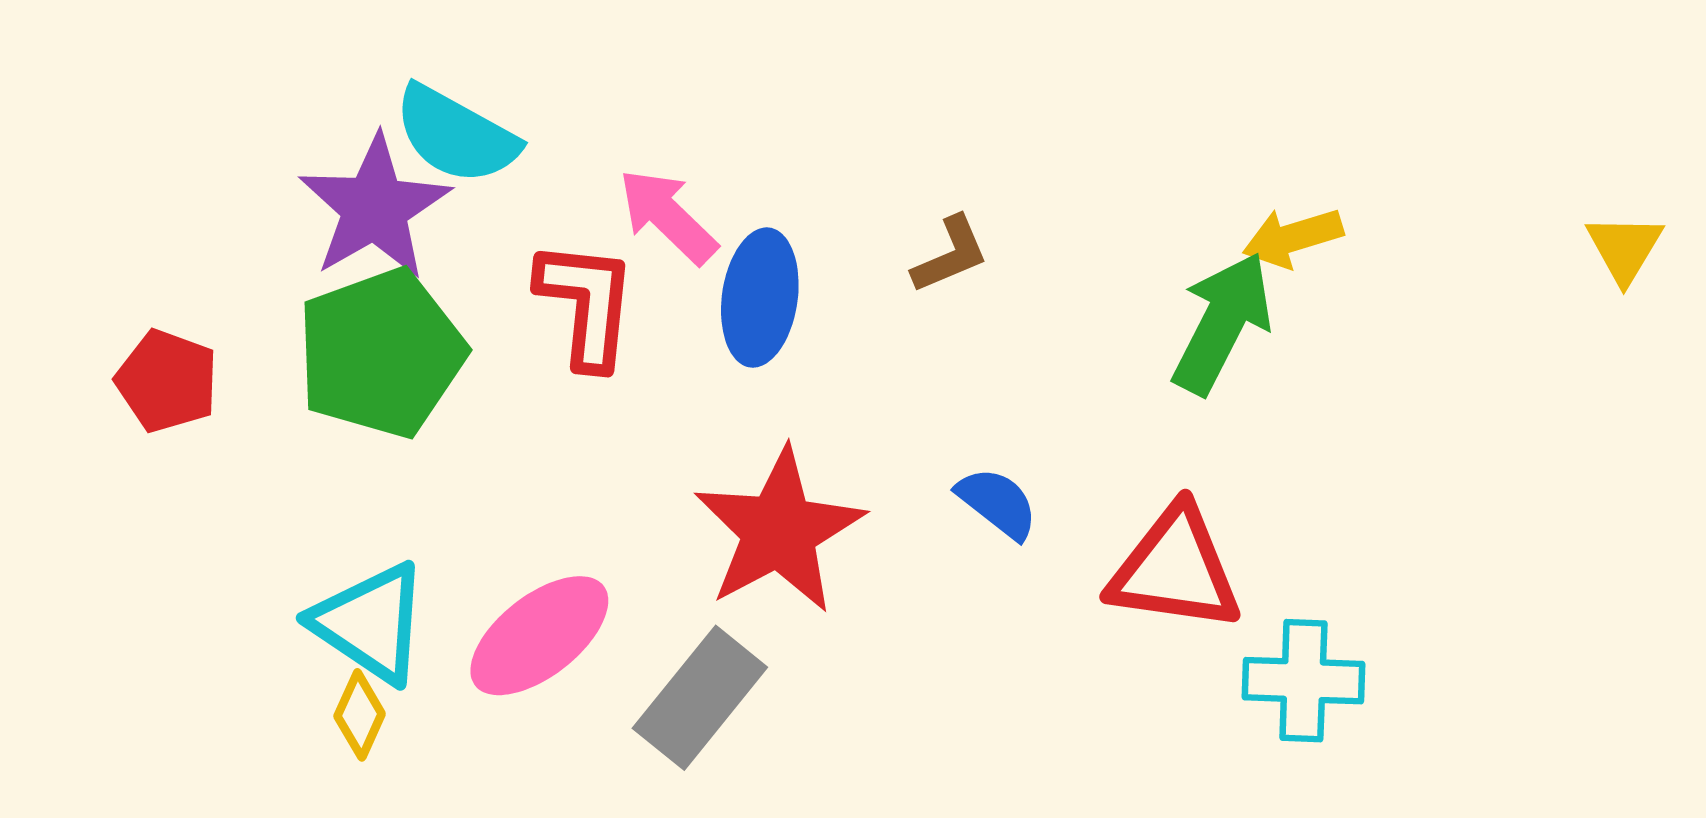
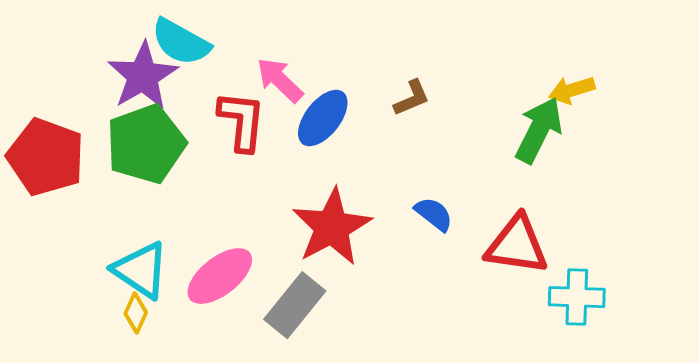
blue ellipse: (760, 298) -> (323, 118), turned 30
red pentagon: (167, 381) -> (46, 157), size x1.6

